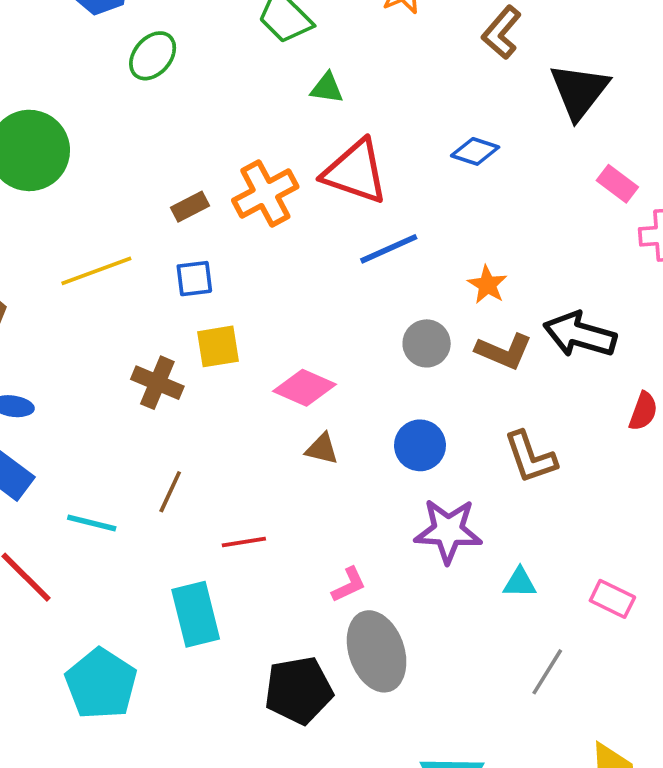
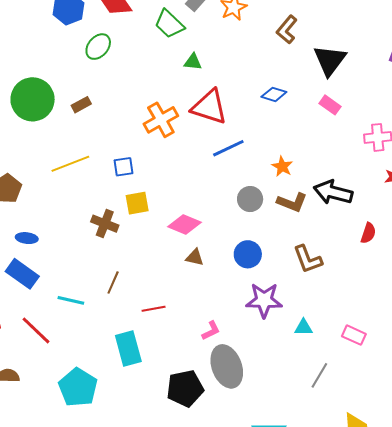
pink rectangle: (617, 184) -> (330, 105), moved
brown rectangle: (190, 207) -> (81, 105), moved

